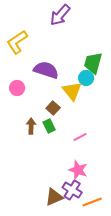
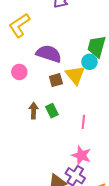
brown square: (53, 108) -> (56, 80), moved, turned 32
pink line: (80, 137) -> (83, 122), turned -56

